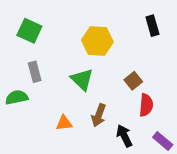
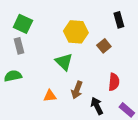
gray rectangle: (35, 72) -> (19, 46), moved
brown square: (133, 81) -> (104, 46), moved

